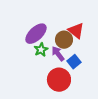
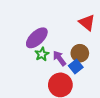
red triangle: (76, 31) -> (87, 23), moved
brown circle: (64, 40) -> (80, 53), moved

